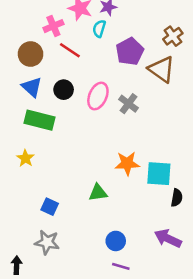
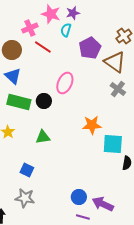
black circle: (64, 90) -> (44, 101), moved
gray cross: (128, 104) -> (118, 89), moved
orange star: (127, 163) -> (92, 125), moved
green triangle: (98, 193) -> (43, 137), moved
purple arrow: (168, 238) -> (103, 204), moved

